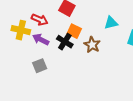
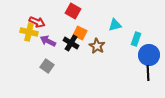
red arrow: (40, 20) -> (37, 22), moved
gray square: (40, 66) -> (47, 66), turned -32

